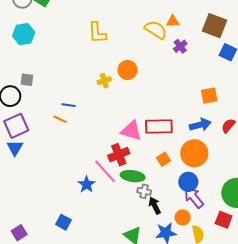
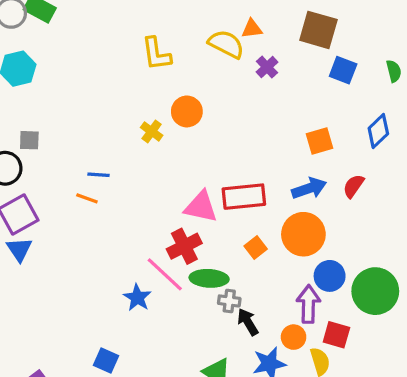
yellow L-shape: (97, 33) -> (156, 54), moved
yellow cross: (104, 81) -> (152, 131), turned -32
blue circle: (188, 182) -> (330, 276), moved
purple arrow: (194, 197) -> (308, 304), turned 45
red square: (224, 220) -> (336, 335), moved

